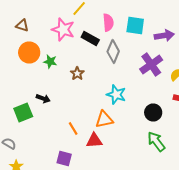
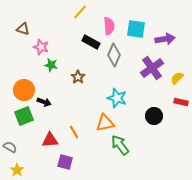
pink star: (63, 30) -> (41, 47), moved, size x0.7
orange circle: (29, 52) -> (24, 90), moved
red triangle: (94, 140) -> (50, 140), moved
green arrow: (156, 142) -> (120, 145), moved

